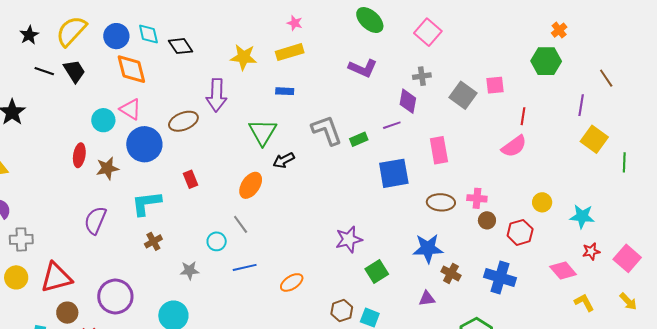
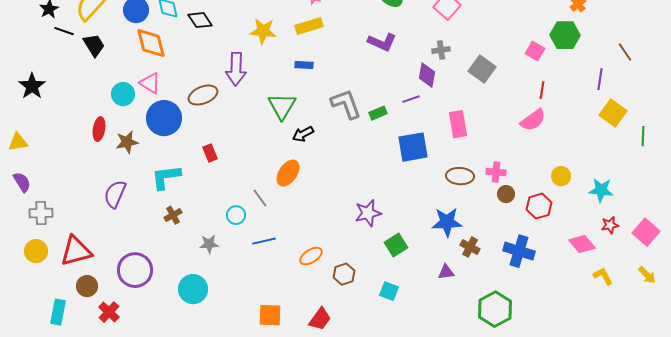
black line: (44, 71) -> (64, 31), moved
pink square: (495, 85) -> (535, 51), moved, turned 36
orange ellipse: (251, 185) -> (288, 173), moved
brown hexagon: (342, 311) -> (344, 274), moved

